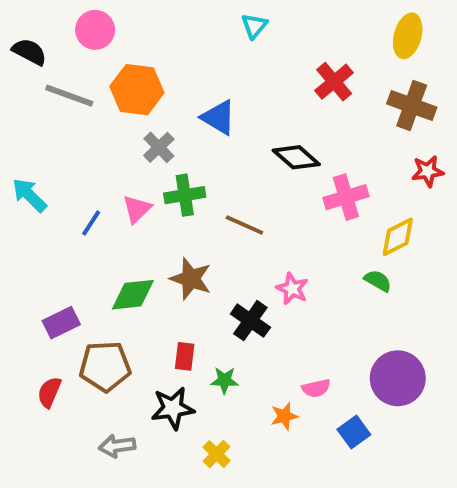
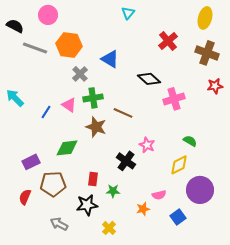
pink triangle: (137, 209) -> (69, 105), turned -42
yellow diamond: (398, 237) -> (179, 165), moved
brown star: (191, 279) -> (96, 127), moved
gray arrow: (117, 446) -> (59, 224), turned 36

